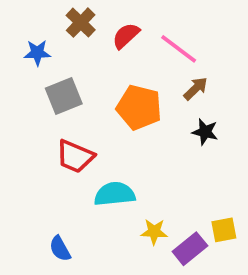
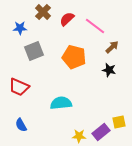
brown arrow: (196, 89) -> (112, 47), moved
red trapezoid: (75, 156) -> (19, 87), moved
yellow star: (154, 232) -> (79, 136), moved
blue semicircle: (60, 249) -> (21, 125), moved

